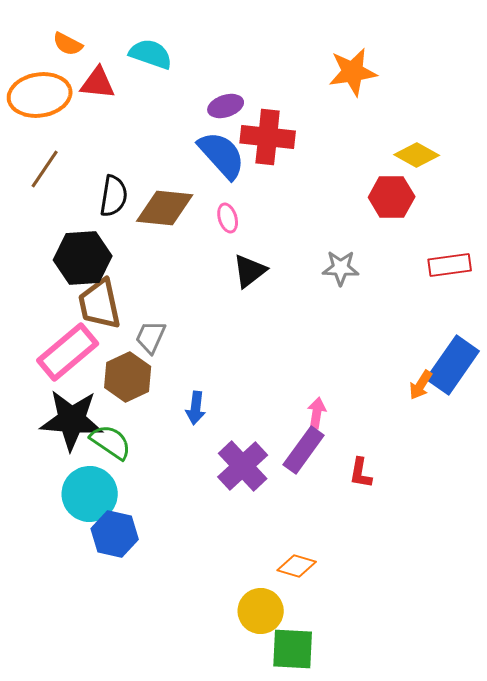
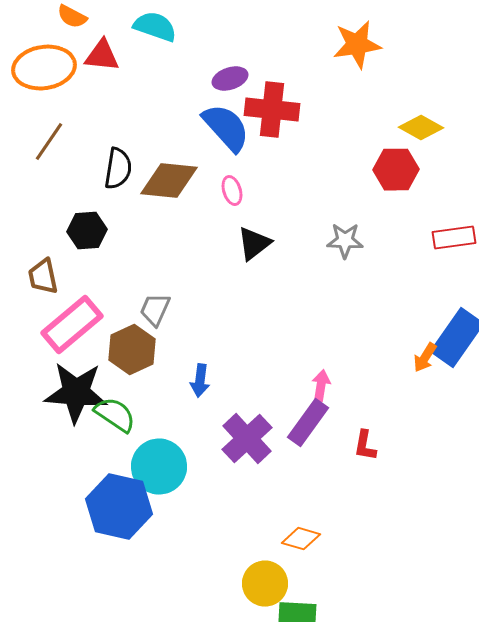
black hexagon: (83, 258) -> (87, 231), size x0.7
brown trapezoid: (100, 304) -> (43, 277), moved, size x0.7
cyan circle: (90, 494) -> (159, 467), moved
blue hexagon: (115, 534) -> (119, 507), size x1.4

